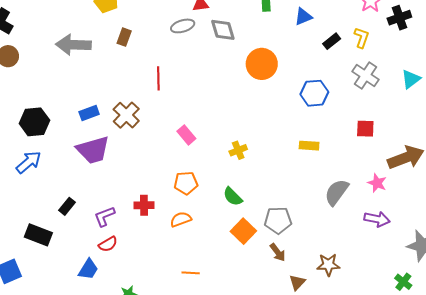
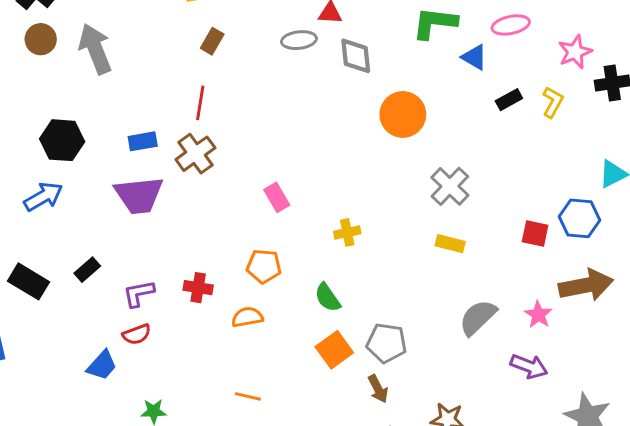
blue triangle: (303, 17) -> (474, 57), turned 42
gray arrow: (73, 45) -> (95, 49), moved, turned 56
gray cross: (365, 75) -> (450, 186), moved
red line: (158, 78) -> (200, 103), moved
blue hexagon: (314, 93) -> (579, 218), moved
black rectangle: (38, 235) -> (29, 281), moved

